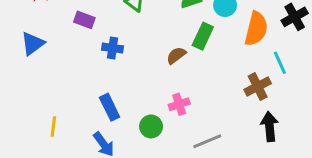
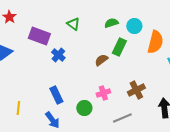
purple rectangle: (84, 20) -> (39, 36), size x1.5
blue cross: (113, 48) -> (58, 55), turned 32
brown cross: (258, 86) -> (136, 90), moved

